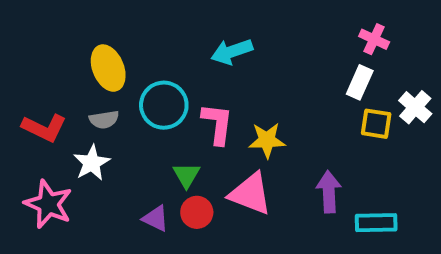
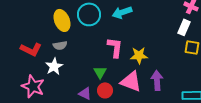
cyan circle: (164, 105) -> (89, 14), moved
purple arrow: (329, 192) -> (157, 80), moved

